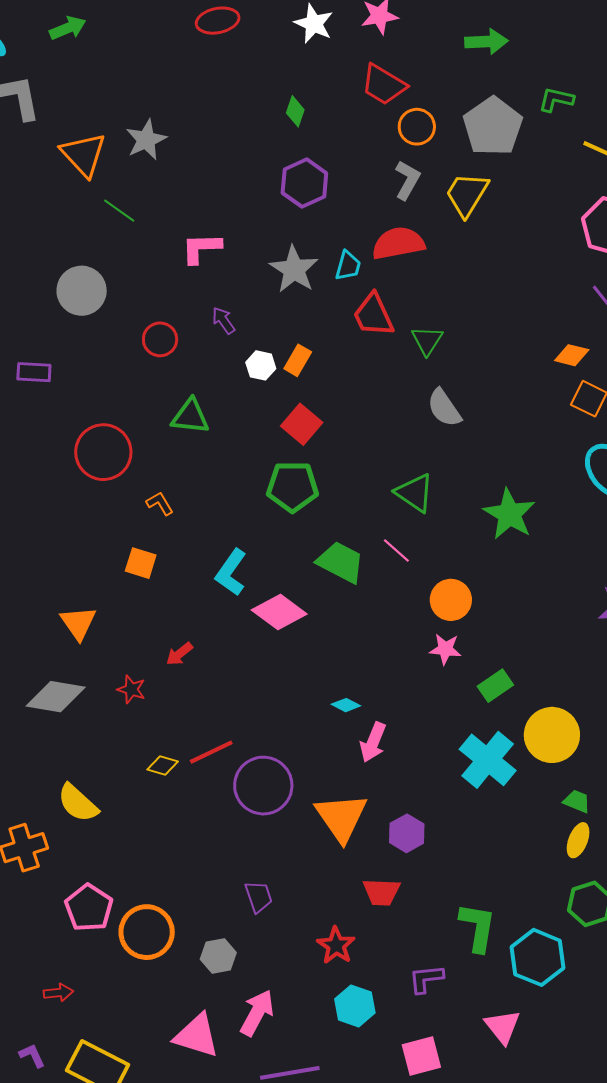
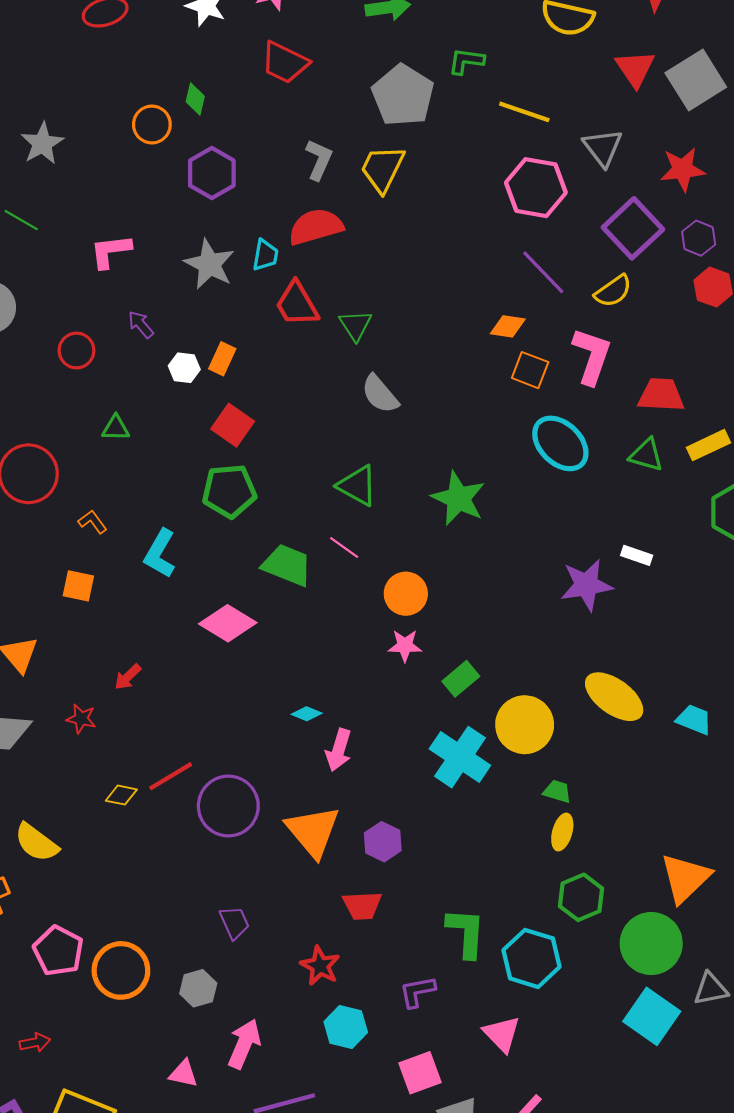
orange circle: (417, 127) -> (152, 124), moved
green triangle: (190, 417) -> (116, 428), size x0.7
cyan L-shape: (231, 572) -> (160, 554), moved
pink triangle: (197, 1036) -> (183, 1074), size x0.6

